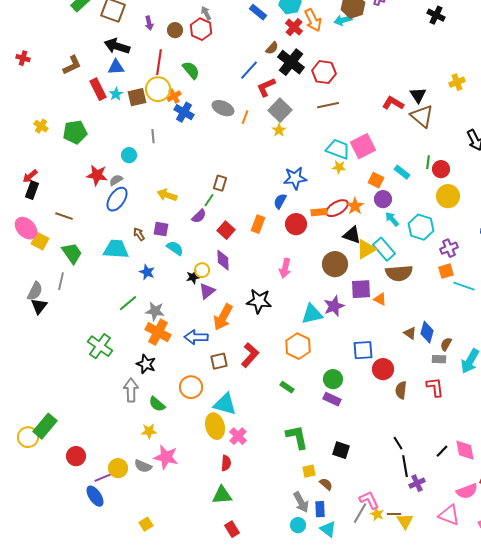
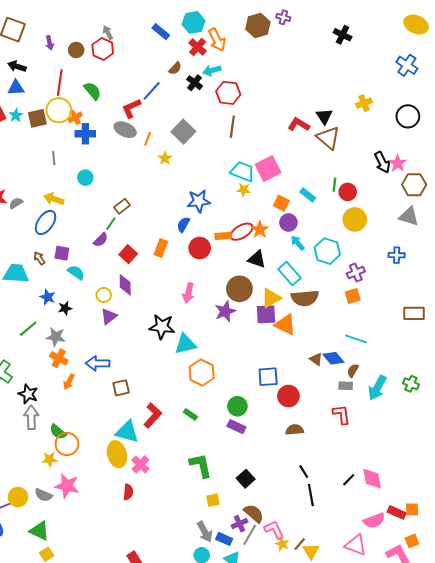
cyan arrow: (343, 20) -> (212, 70), moved
black arrow: (117, 46) -> (17, 66), size x0.7
black cross: (291, 62) -> (195, 83), size x0.6
red L-shape: (266, 87) -> (131, 108), moved
brown line: (328, 105) -> (232, 127), turned -70
blue cross: (184, 112) -> (85, 134), turned -30
yellow star: (279, 130) -> (165, 158), moved
cyan circle: (129, 155) -> (85, 178), moved
brown rectangle: (220, 183) -> (122, 206), turned 35
yellow arrow: (167, 195) -> (54, 199), moved
blue ellipse: (117, 199) -> (46, 223), moved
yellow triangle: (366, 249) -> (271, 298), moved
black star: (193, 277) -> (65, 308), moved
cyan line: (464, 286) -> (356, 339), moved
orange triangle: (380, 299) -> (285, 325), size x1.6
purple star: (334, 306) -> (225, 311), moved
cyan triangle: (312, 314) -> (185, 344), moved
orange arrow: (223, 317) -> (69, 382), moved, size x0.6
orange cross: (158, 332) -> (59, 358), size x0.7
blue diamond: (427, 332) -> (333, 358), turned -55
red L-shape: (250, 355) -> (153, 415), moved
black star: (146, 364) -> (28, 394), moved
orange circle: (191, 387) -> (67, 444), moved
brown semicircle: (401, 390) -> (295, 430), moved, turned 78
black square: (341, 450) -> (246, 479), turned 30
purple cross: (417, 483) -> (239, 524), moved
brown semicircle: (326, 484) -> (254, 513), moved, size x1.5
green triangle: (222, 495) -> (39, 531), moved, turned 30
blue rectangle: (320, 509) -> (224, 539), turned -63
gray line: (360, 513) -> (250, 535), moved
brown line: (394, 514) -> (300, 544), turned -48

